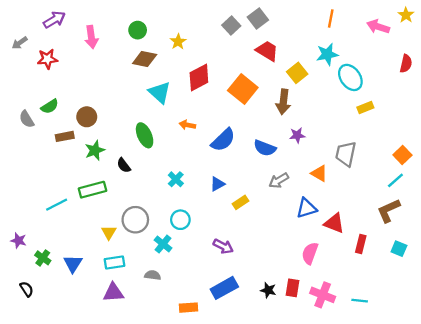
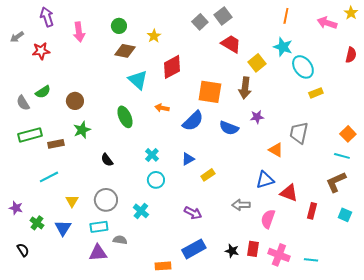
purple arrow: (54, 20) -> (47, 17), turned -78
cyan star: (327, 54) -> (283, 47), turned 30
orange square: (243, 89) -> (210, 92), moved, turned -30
brown rectangle: (65, 136) -> (56, 144), moved
black semicircle: (124, 165) -> (107, 160), moved
gray arrow: (279, 180) -> (241, 205), moved, turned 30
cyan line: (395, 180) -> (342, 156), turned 56
green rectangle: (93, 190) -> (30, 135), moved
gray circle: (135, 220) -> (106, 200), moved
cyan circle: (180, 220) -> (156, 180), moved
yellow triangle: (109, 232) -> (72, 201), moved
gray semicircle: (153, 275) -> (120, 240), moved

